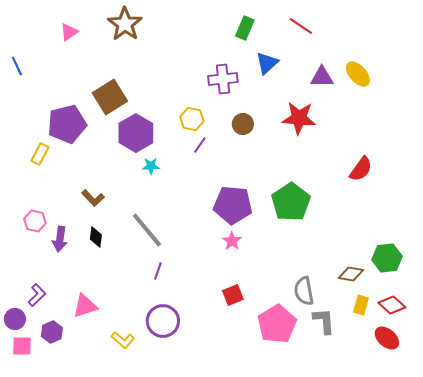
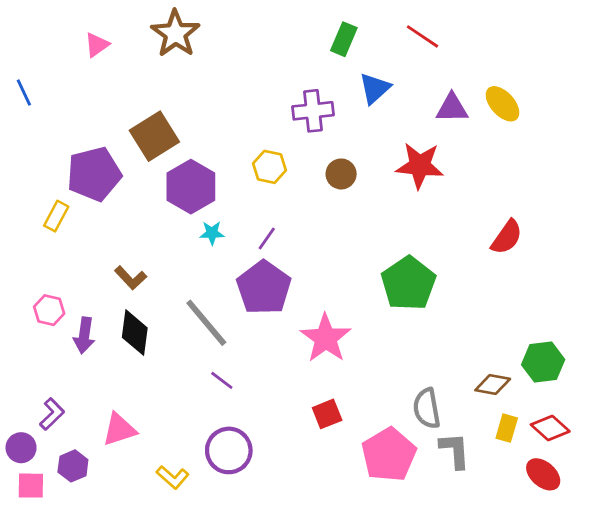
purple line: (200, 145) -> (267, 239), moved
purple pentagon: (233, 205) -> (264, 288), moved, turned 30
black diamond: (96, 237) -> (135, 333), size x1.5
pink star: (232, 241) -> (326, 338), size x1.8
purple line: (158, 271) -> (222, 380), turned -72

